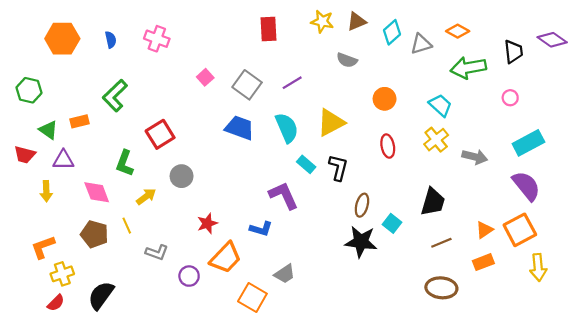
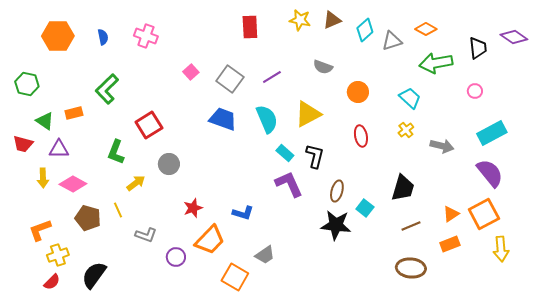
gray semicircle: (347, 60) -> (323, 67), moved
yellow cross: (436, 140) -> (406, 130), size x0.7
pink diamond: (97, 192) -> (73, 184), moved, turned -40
purple L-shape: (284, 195) -> (289, 184), moved

